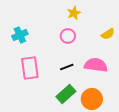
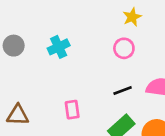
pink rectangle: (30, 68) -> (72, 110), moved, size x0.6

